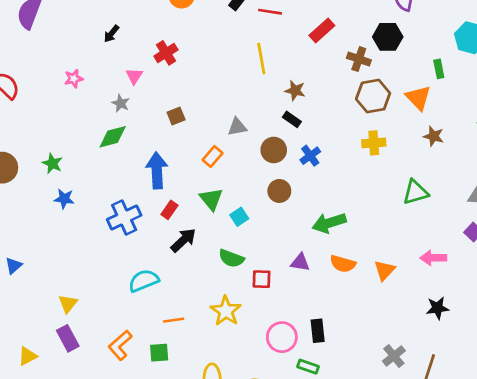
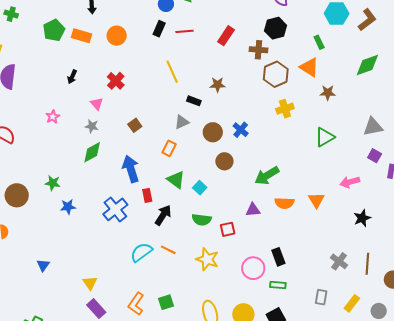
yellow line: (261, 58) -> (172, 72), moved
black rectangle: (292, 119) -> (194, 101), moved
red rectangle: (169, 210) -> (147, 195), turned -32
orange line: (174, 320) -> (168, 250), moved, turned 49

